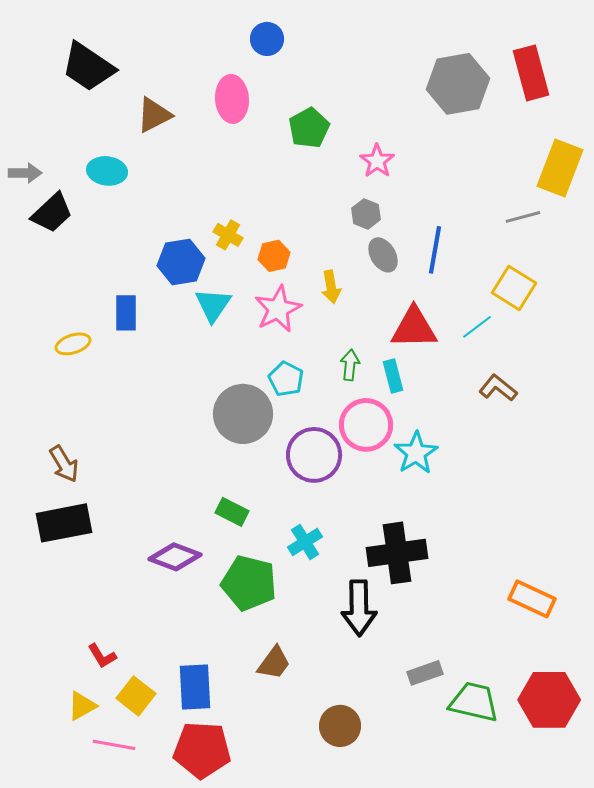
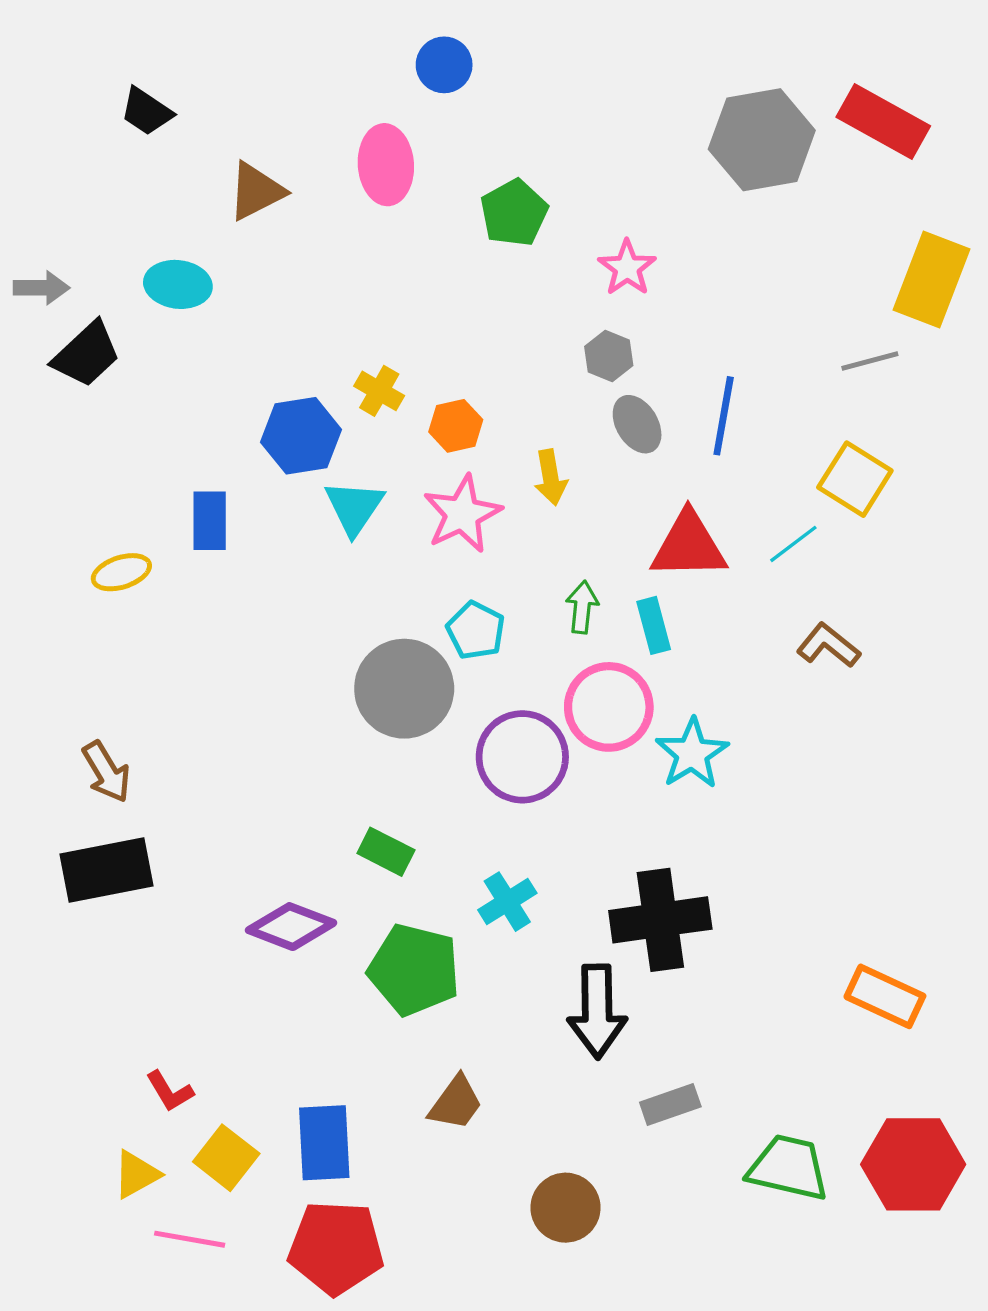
black trapezoid: (88, 67) -> (146, 111), size x0.6
red rectangle: (531, 73) -> (883, 121), turned -46
gray rectangle: (425, 673) -> (670, 1105), moved

